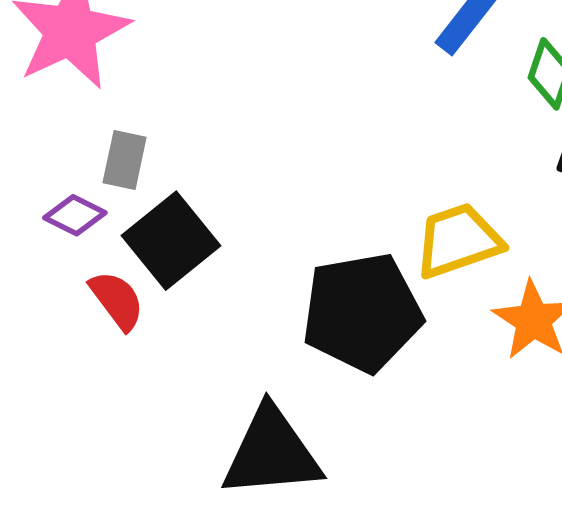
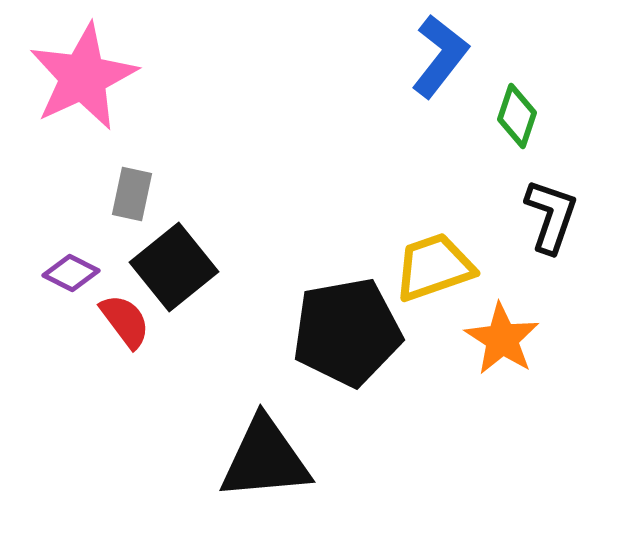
purple diamond: (75, 215) -> (71, 273), moved

